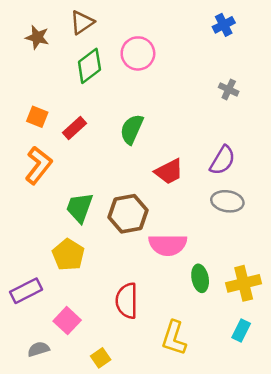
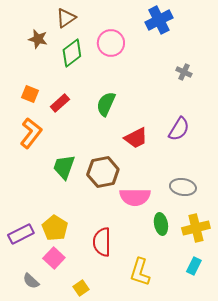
blue cross: (224, 25) -> (159, 20), moved, size x1.5
brown star: (37, 37) -> (38, 39), moved
gray ellipse: (227, 201) -> (183, 187), moved
yellow pentagon: (68, 255) -> (55, 228), moved
gray semicircle: (39, 349) -> (31, 281), turned -120

